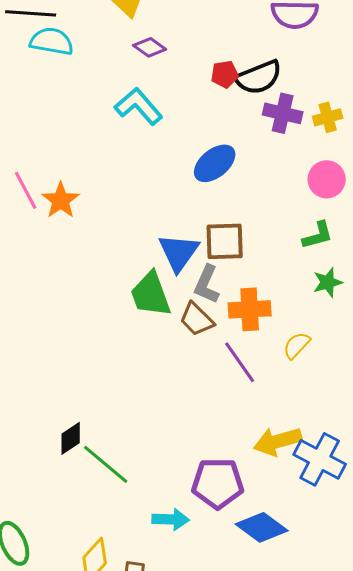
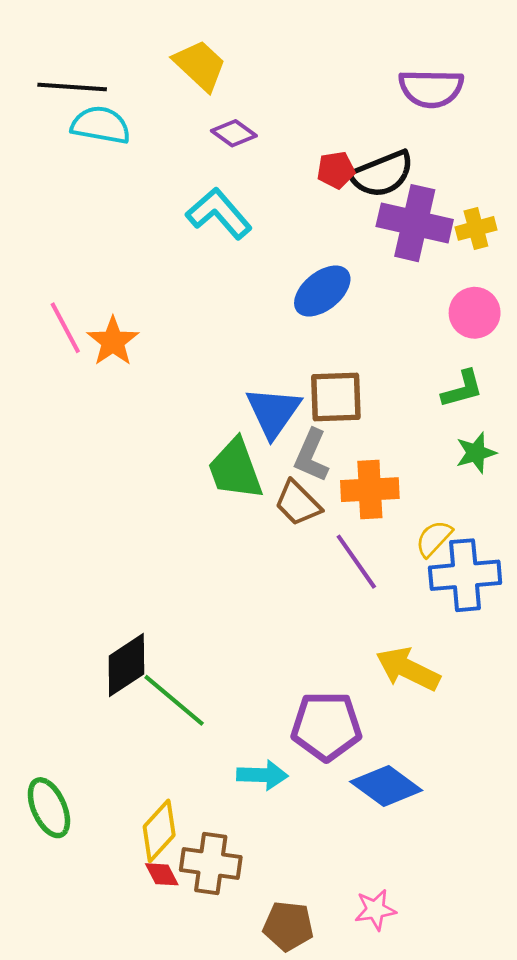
purple cross: (283, 113) -> (415, 223), size x1.4
black diamond: (71, 438) -> (126, 665), size x1.4
yellow arrow: (278, 441) -> (408, 669), turned 42
blue cross: (320, 459) -> (465, 575), moved, turned -33

